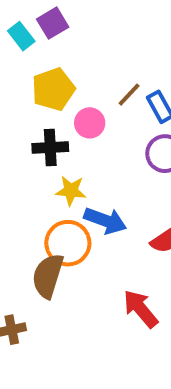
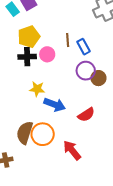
brown line: (129, 95) -> (68, 40), turned -48
black cross: (50, 147) -> (27, 57), moved
orange circle: (68, 243) -> (43, 134), moved

